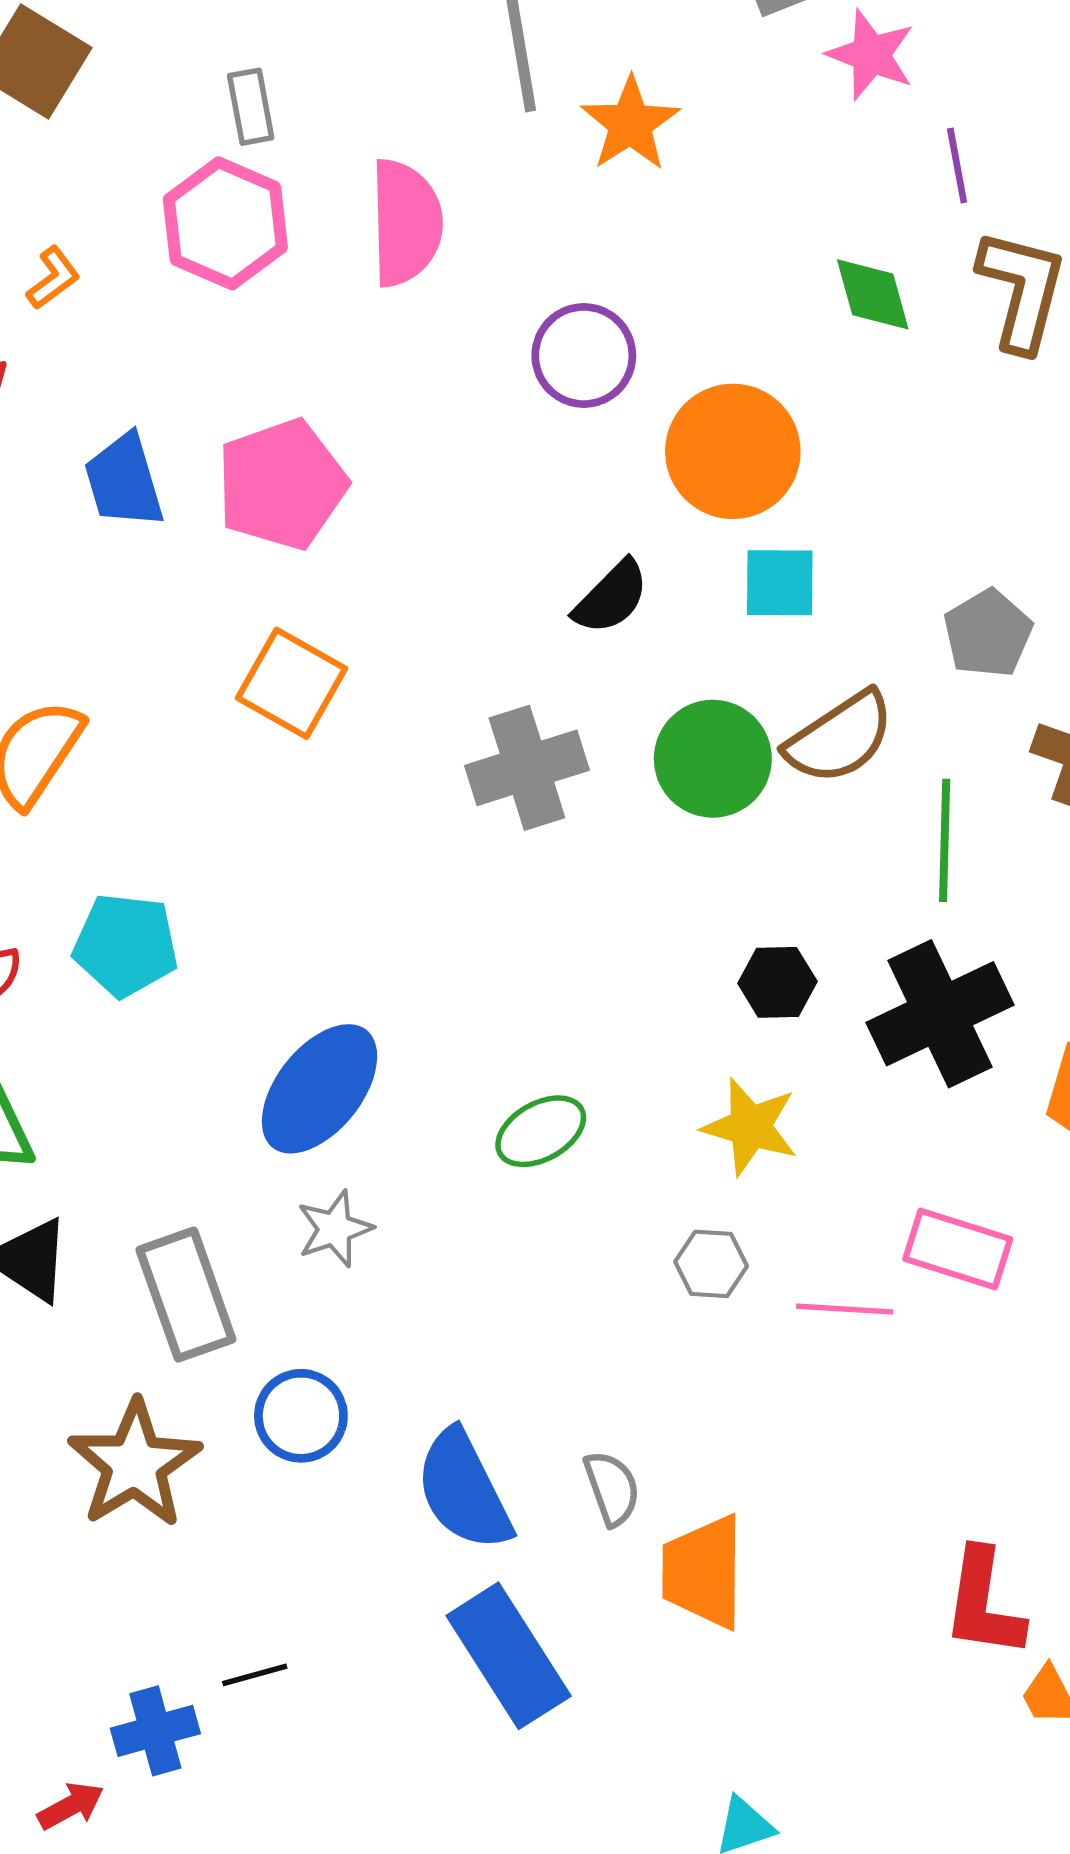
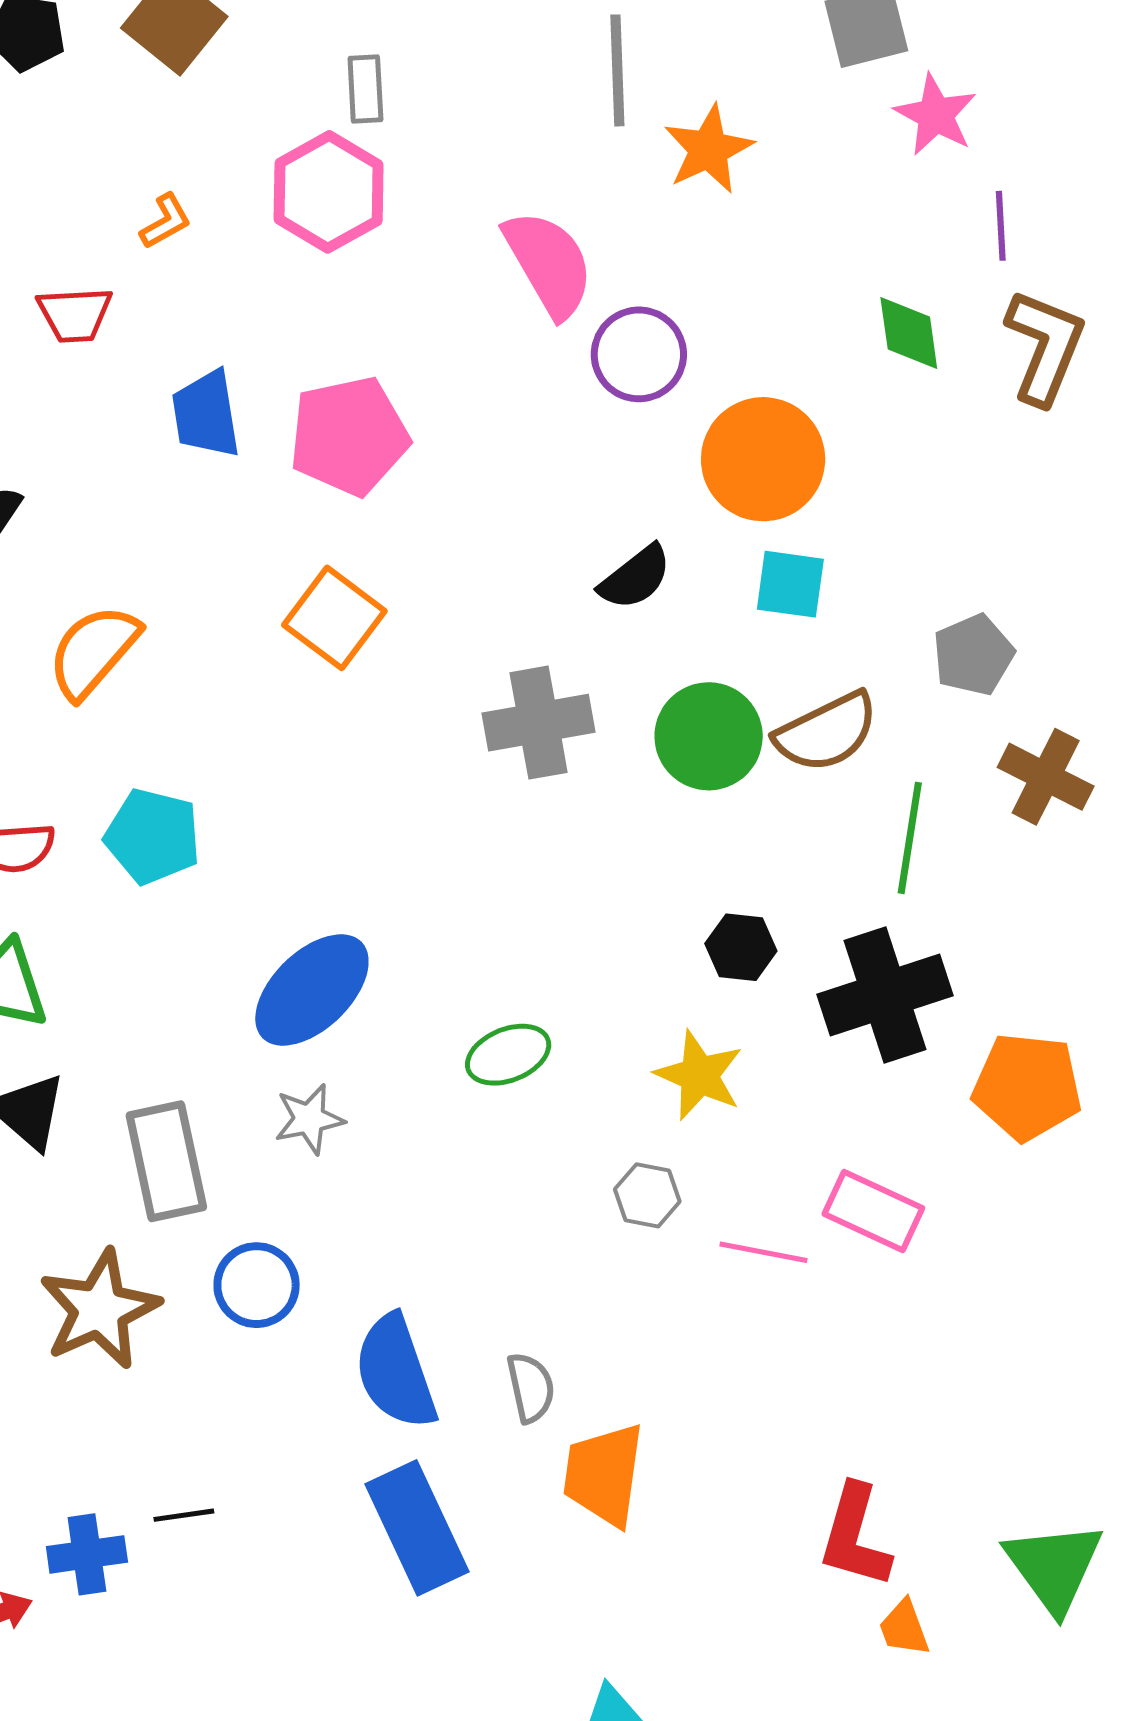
pink semicircle: (406, 223) -> (549, 264), moved, turned -36

